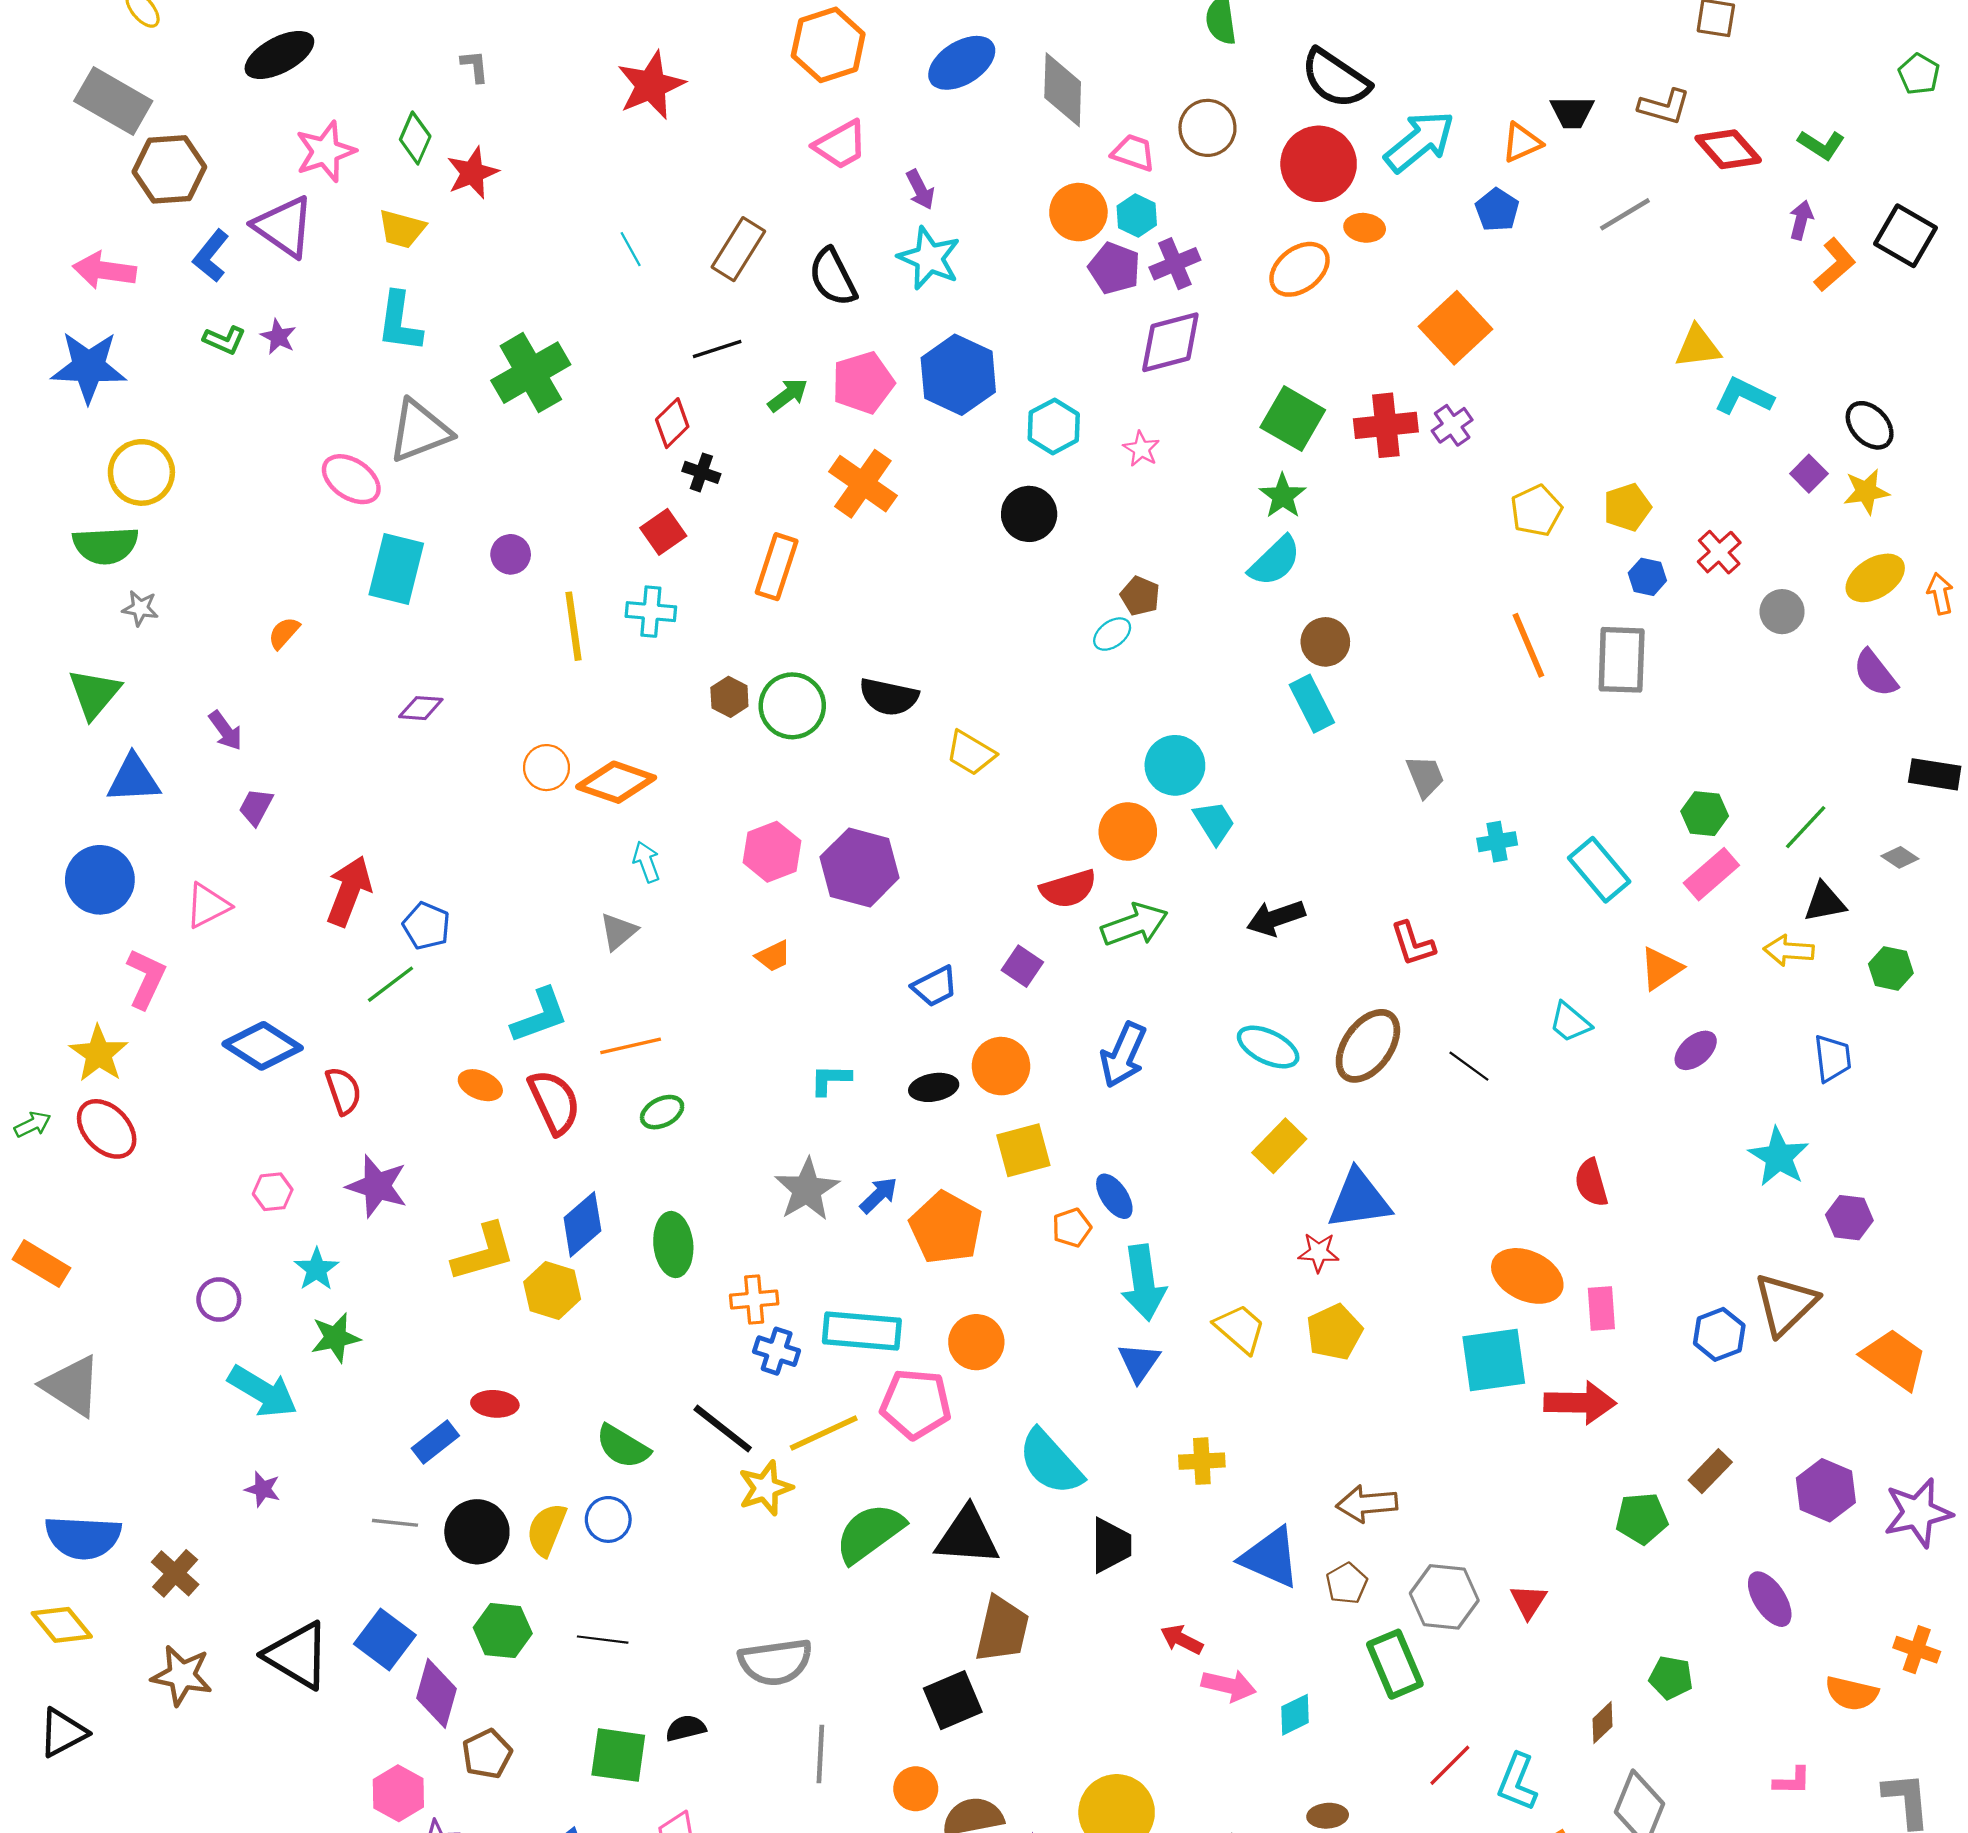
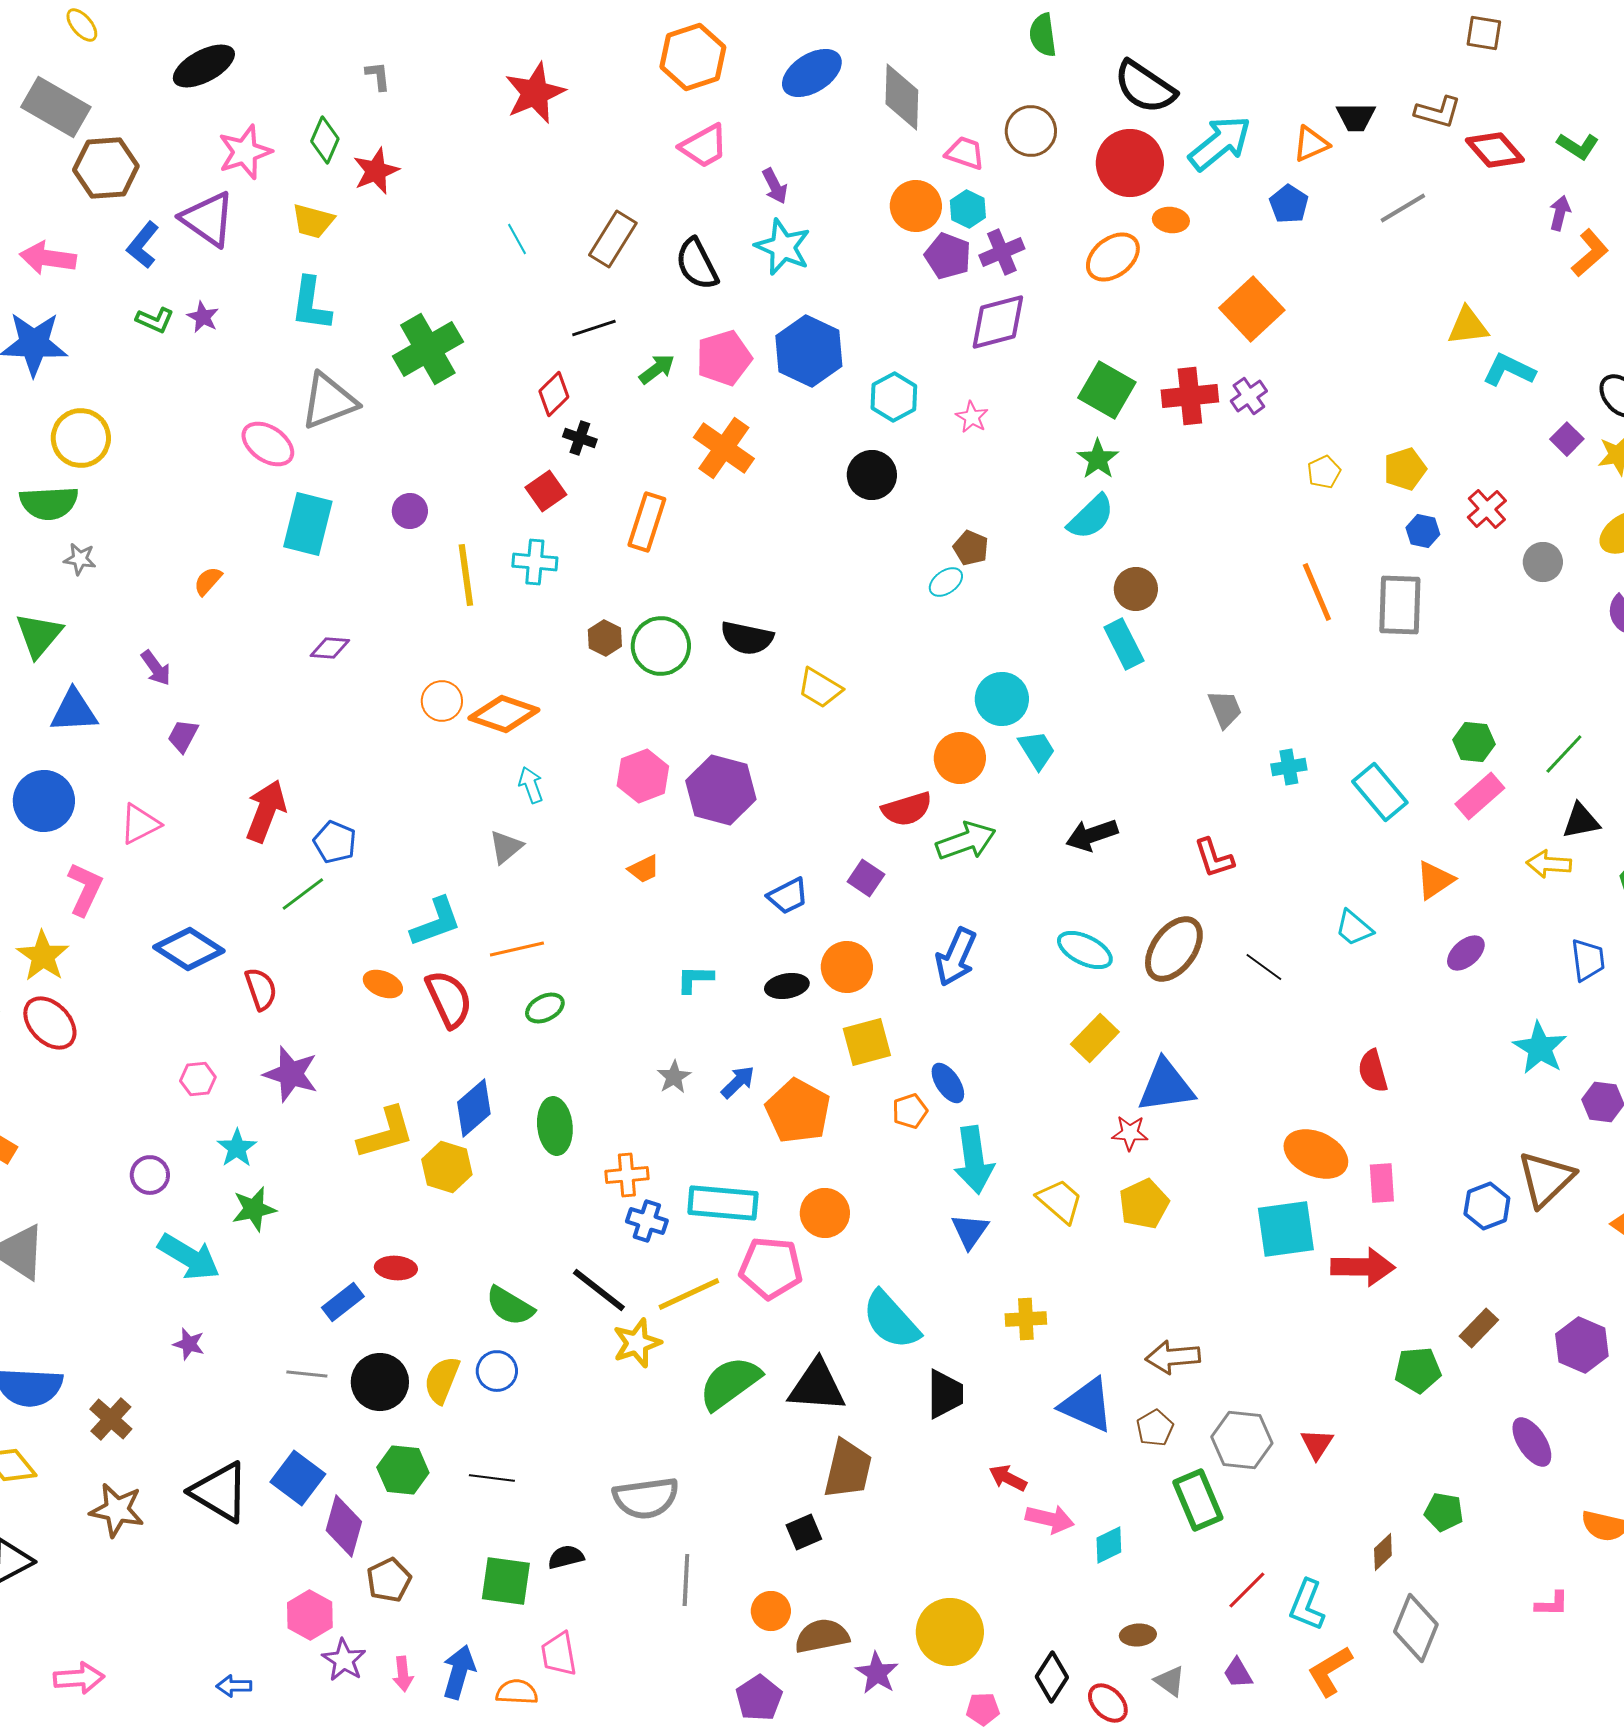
yellow pentagon: (1536, 511) -> (1324, 472), size x0.7
gray star: (807, 1190) -> (674, 1077), size x0.6
black square: (953, 1700) -> (804, 1532), size x0.7

